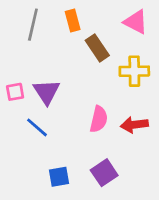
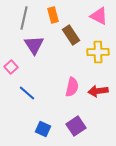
pink square: (15, 92) -> (11, 67), turned -32
purple triangle: (47, 92) -> (34, 45), moved
blue square: (59, 177) -> (43, 129), turned 35

